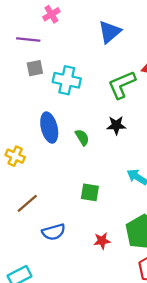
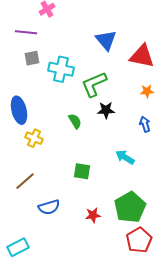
blue triangle: (110, 32) -> (106, 40), moved, turned -30
green L-shape: (122, 85) -> (94, 84), moved
blue ellipse: (49, 128) -> (19, 110), moved
yellow cross: (15, 156) -> (34, 138), moved

